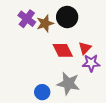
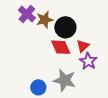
black circle: (67, 17) -> (65, 27), moved
purple star: (91, 63) -> (88, 61), turned 30

